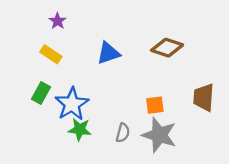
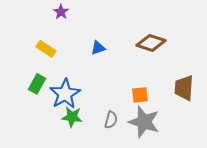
purple star: (58, 21) -> (61, 12), moved
blue triangle: (108, 53) -> (98, 48), size x0.7

